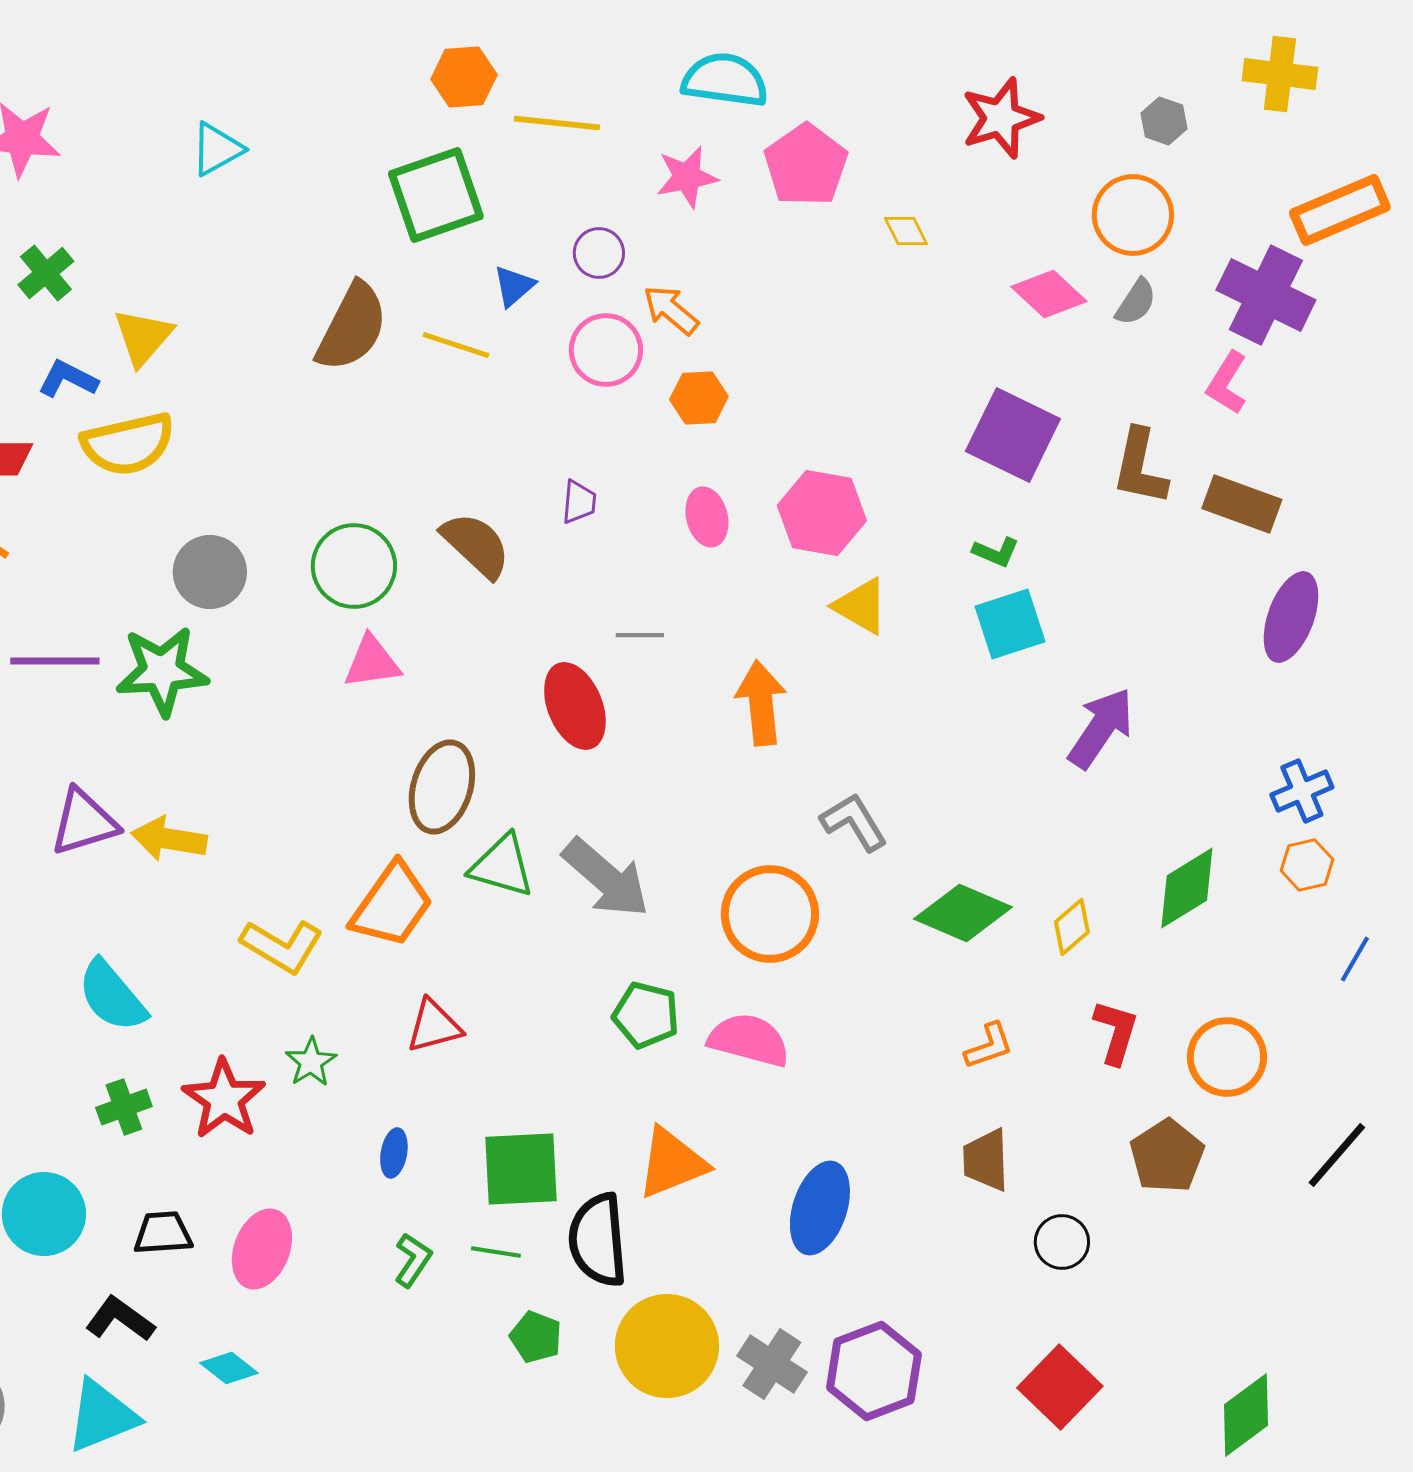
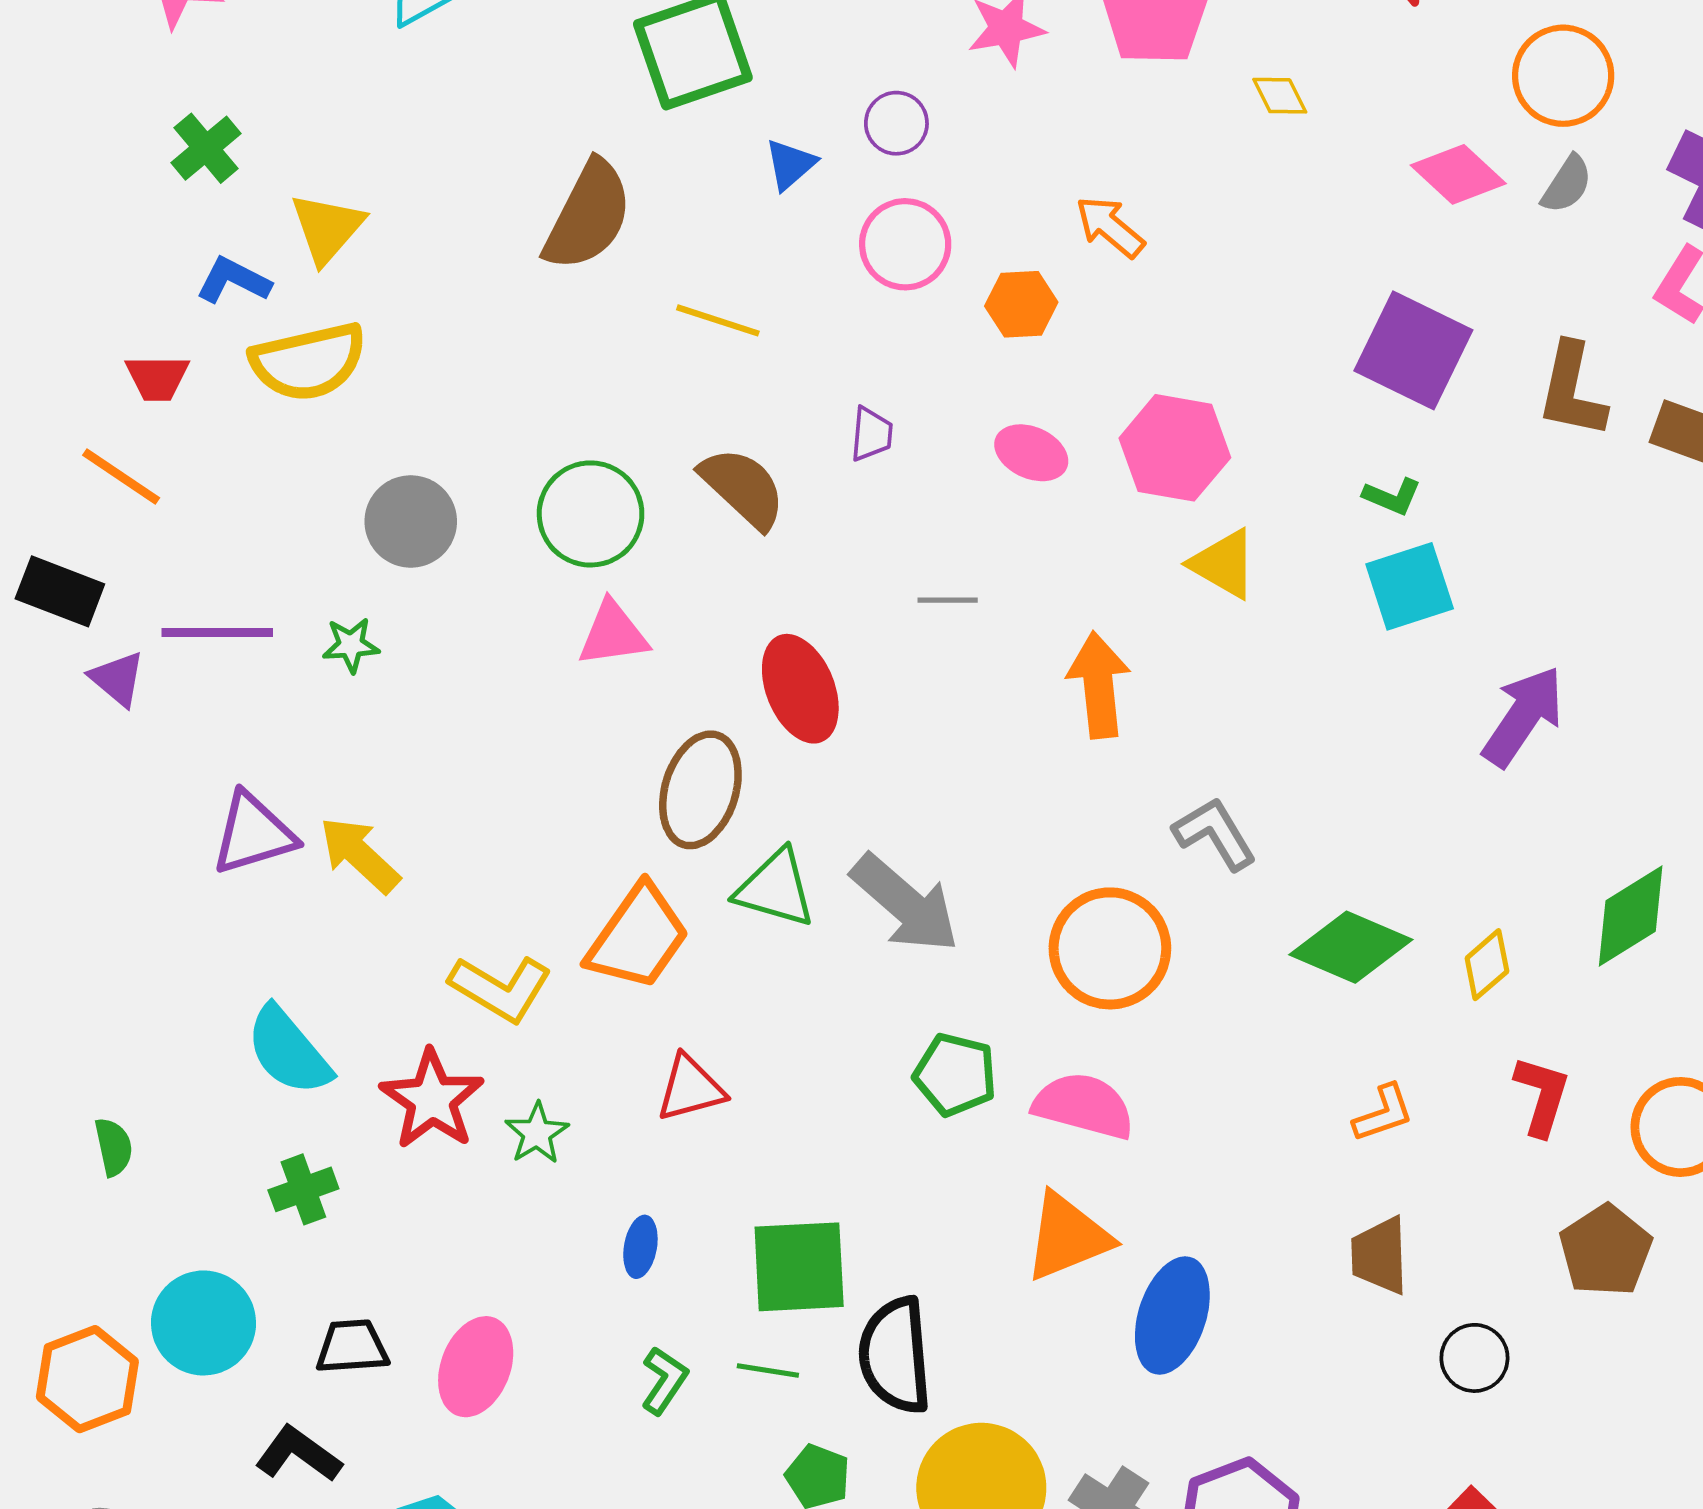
orange arrow: (671, 310) -> (1110, 227), moved
yellow line: (456, 345) -> (718, 320), moved
pink ellipse: (707, 517) -> (1031, 453), turned -52
green star: (162, 671) -> (351, 645), size x0.5
red ellipse: (575, 706) -> (800, 689), moved
yellow arrow: (169, 839) -> (360, 855), turned 34
red star: (224, 1099) -> (432, 1099), moved
orange triangle: (672, 1163) -> (1067, 1237), moved

